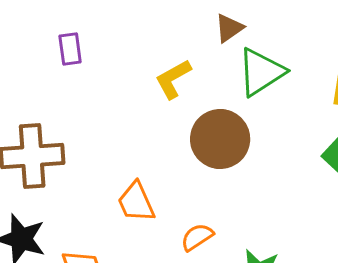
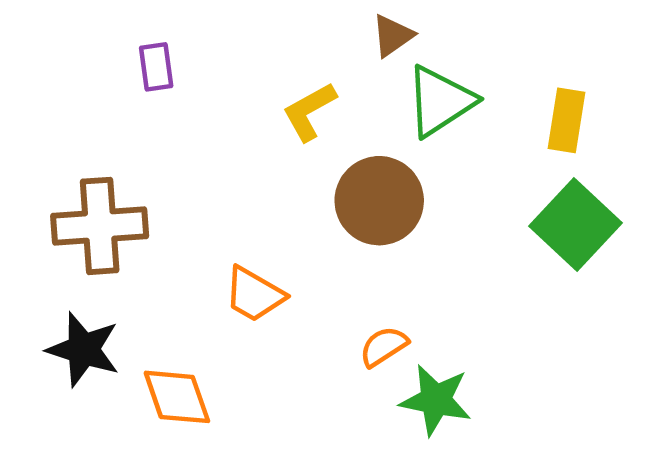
orange trapezoid: (136, 202) -> (254, 294), turned -36
orange semicircle: (197, 237) -> (384, 346), moved

